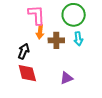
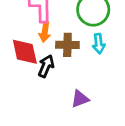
black arrow: (24, 51) -> (46, 66), moved
red diamond: (27, 73) -> (25, 52), moved

